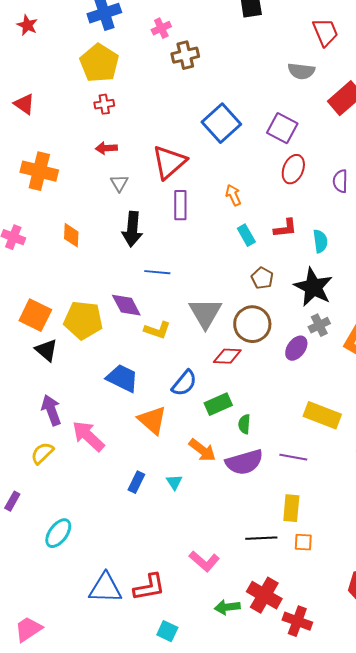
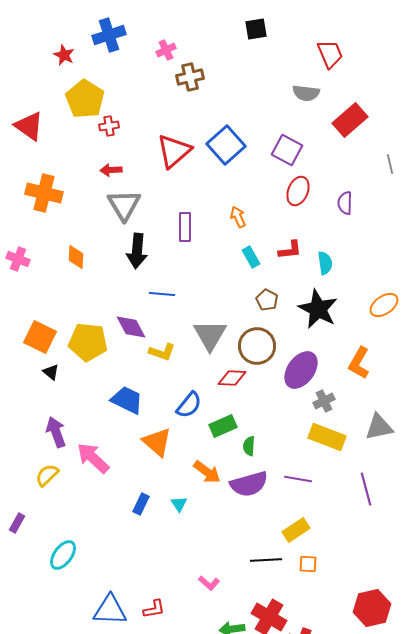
red star: (27, 25) -> (64, 55), moved
yellow pentagon: (99, 63) -> (85, 99), moved
red triangle: (24, 104) -> (29, 126), size x1.4
red triangle: (169, 162) -> (174, 151), moved
gray triangle: (119, 183) -> (124, 205), size x1.8
gray cross: (319, 325) -> (324, 401), moved
purple ellipse: (296, 348) -> (301, 370), size x1.5
black triangle: (46, 350) -> (51, 372), size x0.7
yellow rectangle: (291, 508) -> (296, 530), turned 52
pink L-shape: (204, 561) -> (209, 583), size x0.7
red L-shape: (149, 587) -> (154, 609), size x0.7

